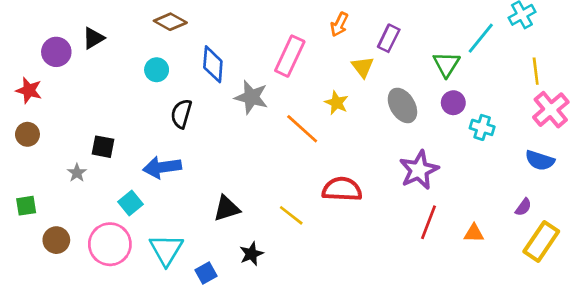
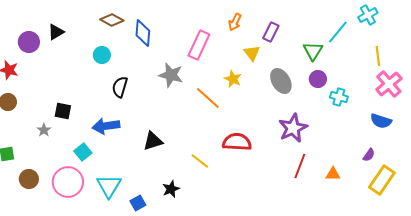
blue diamond: (213, 64) -> (143, 33), moved
black triangle: (227, 208) -> (153, 141), moved

